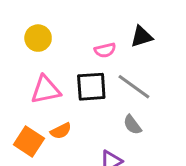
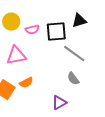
pink semicircle: (105, 50) -> (32, 30), moved
black square: (91, 87) -> (56, 32), moved

